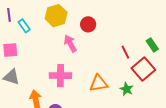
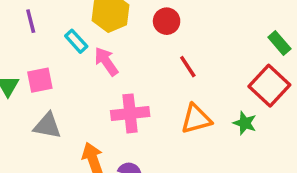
cyan rectangle: (24, 26) -> (76, 41), moved
pink arrow: (70, 44) -> (106, 61), moved
red line: (125, 52) -> (188, 67), moved

